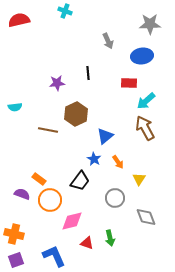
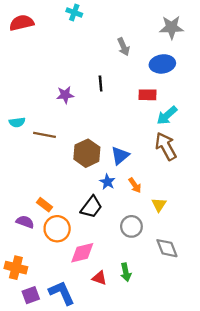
brown hexagon: (76, 114) -> (87, 153), moved
brown line: (48, 130) -> (45, 135), moved
purple square: (16, 260) -> (31, 295), moved

